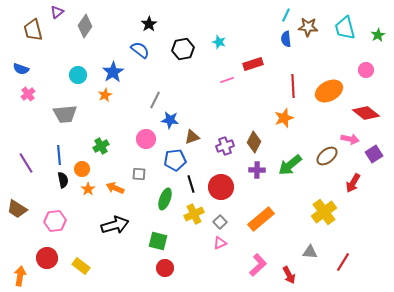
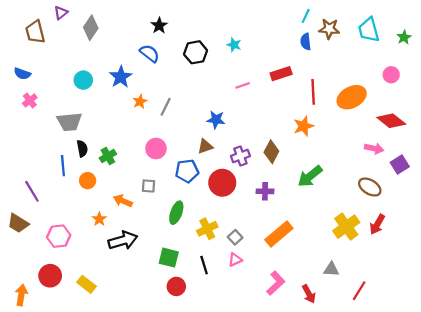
red rectangle: (253, 64) -> (281, 74), moved
orange star: (105, 95) -> (140, 101), moved
blue star: (170, 120) -> (216, 120), moved
brown ellipse: (327, 156) -> (370, 187), moved, turned 70
purple line: (26, 163) -> (32, 191), moved
purple cross: (257, 170) -> (265, 191), moved
black semicircle: (63, 180) -> (82, 149), moved
red arrow: (353, 183) -> (377, 224), moved
black line: (191, 184) -> (204, 265), moved
red circle: (221, 187) -> (222, 183), moved
orange star: (88, 189) -> (99, 219), moved
red line: (343, 262) -> (359, 291), moved

